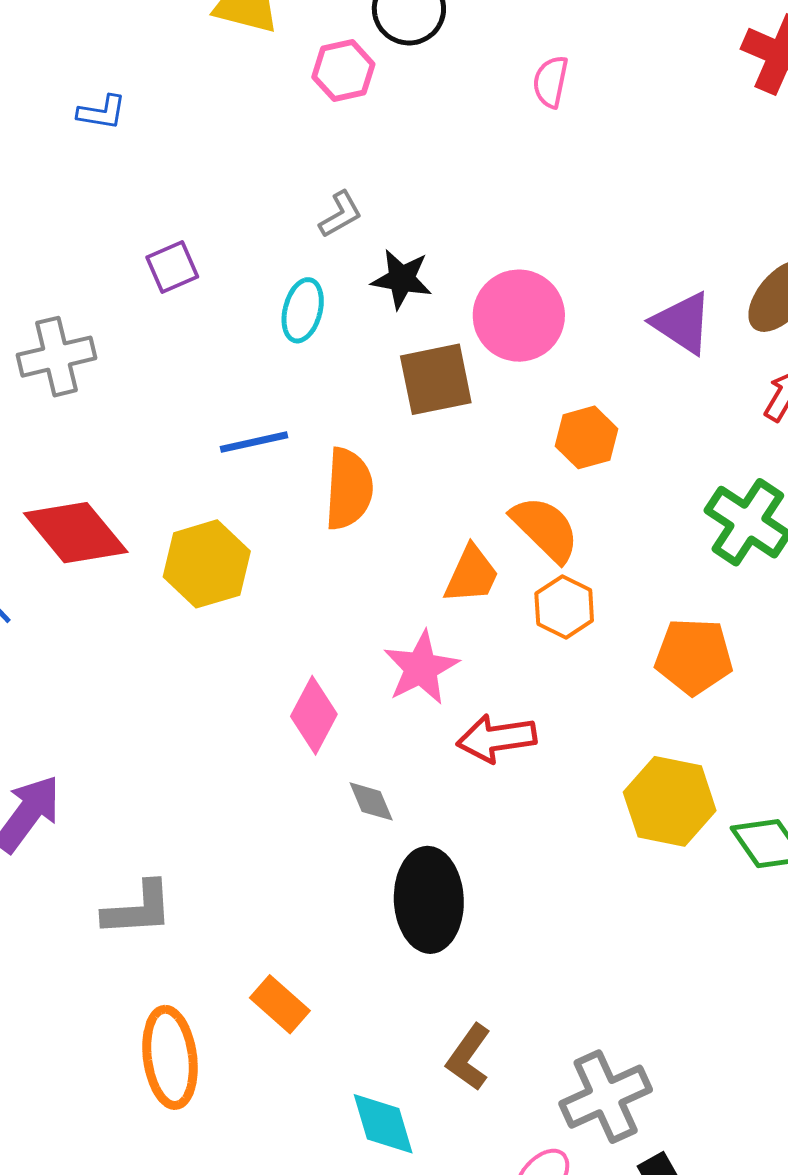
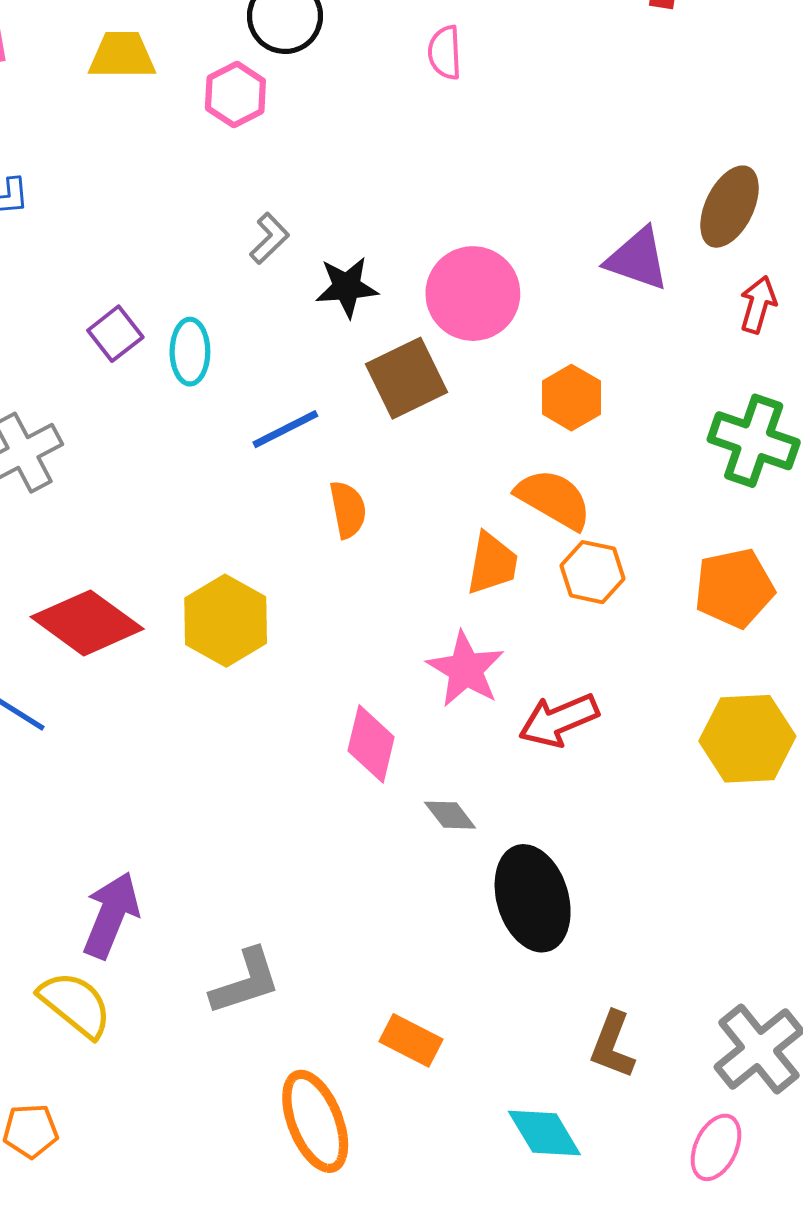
cyan ellipse: (303, 310) -> (190, 352), moved
blue line: (254, 442) -> (285, 429), moved
orange semicircle: (349, 489) -> (348, 510), size x0.7

